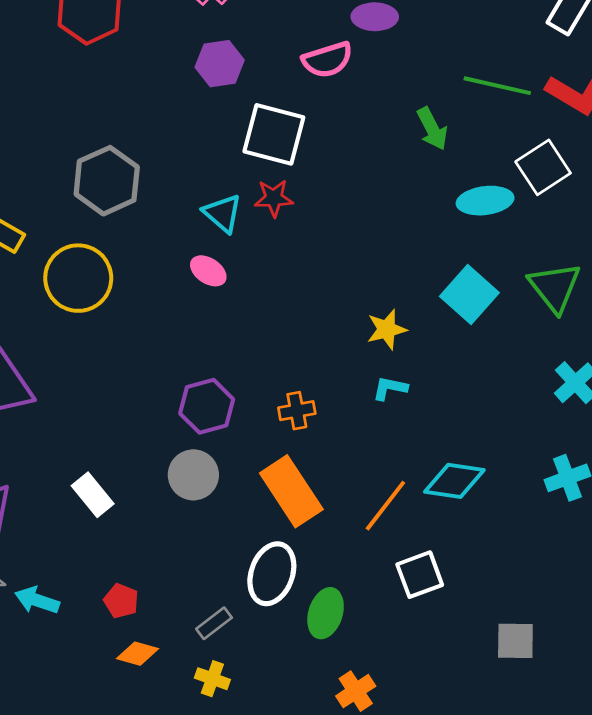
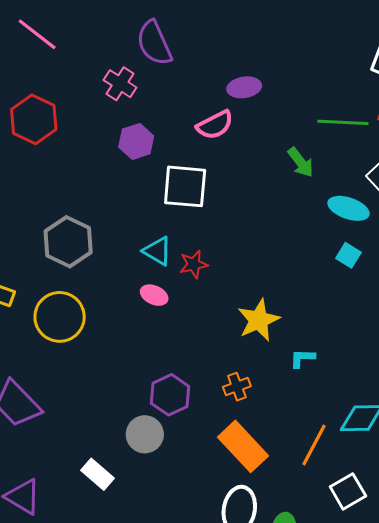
red star: (274, 198) -> (194, 264), moved
cyan ellipse: (485, 201) -> (349, 208), turned 36
cyan square: (469, 295) -> (348, 255), moved, size x0.6
yellow star: (387, 329) -> (259, 320), moved, size x1.4
gray circle: (193, 475) -> (145, 434), moved

